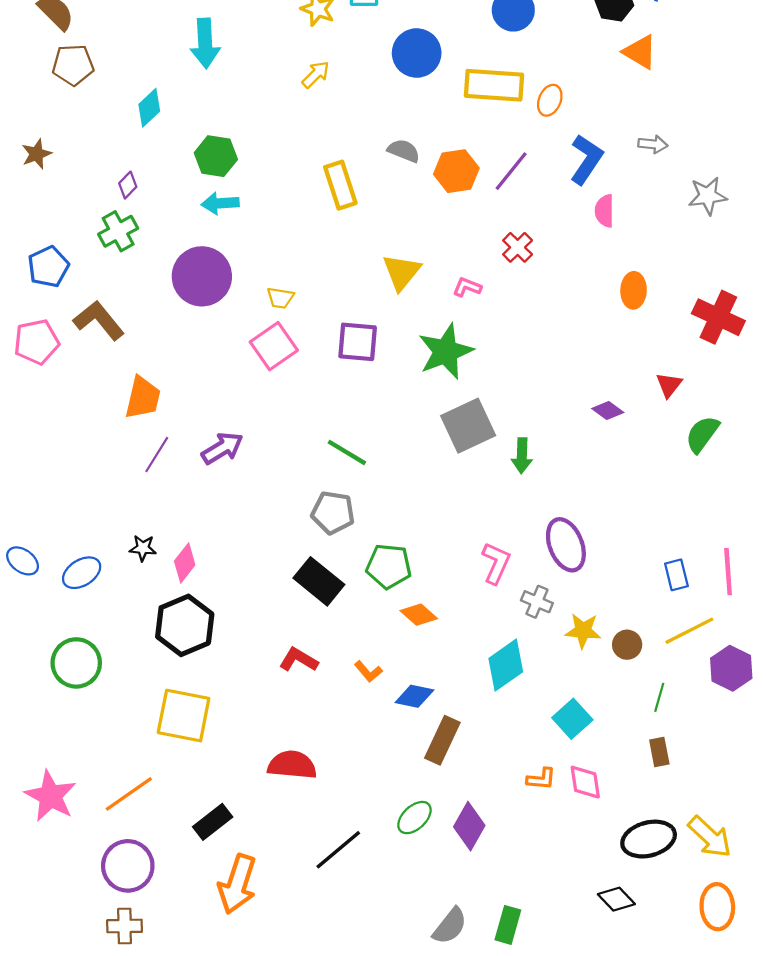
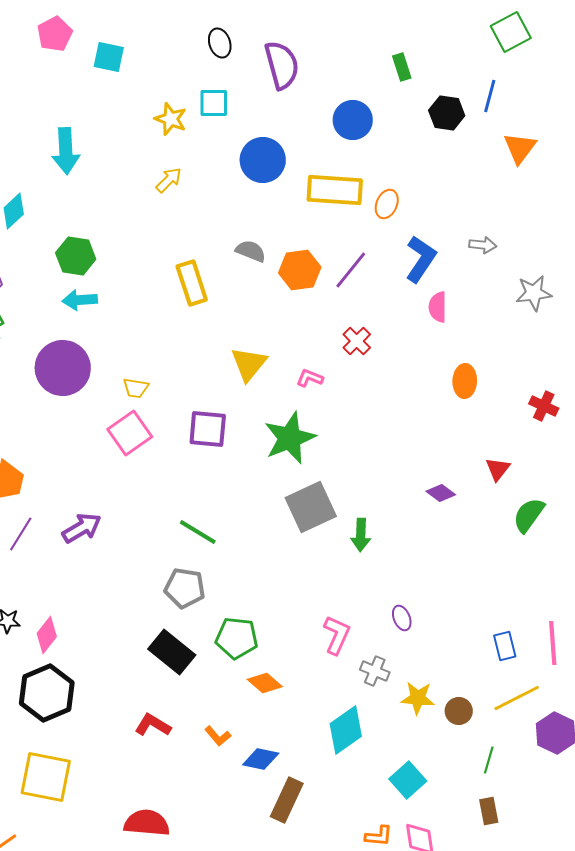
orange triangle: (640, 52) -> (520, 148), moved, turned 36
red cross: (718, 317) -> (544, 406), size x0.6
purple ellipse: (566, 545) -> (402, 618), size x0.5

